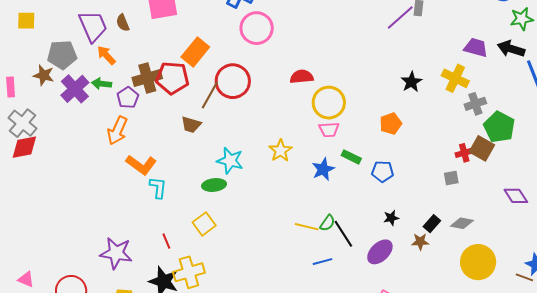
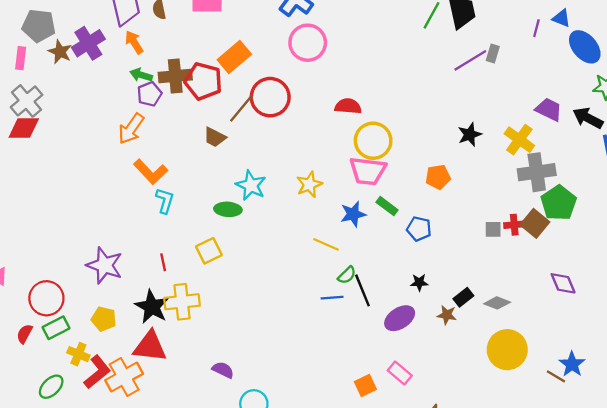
gray pentagon: (62, 55) -> (39, 26), moved
green arrow: (102, 84) -> (141, 75), moved
purple cross: (75, 89) -> (88, 43), moved
gray cross: (475, 104) -> (537, 172), size x1.5
pink trapezoid: (329, 130) -> (368, 171), size x1.6
gray square: (451, 178) -> (493, 229), moved
yellow line: (307, 227) -> (326, 244), moved
blue line: (323, 262) -> (332, 298), moved

